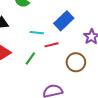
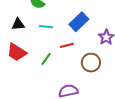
cyan line: (37, 33) -> (46, 27), moved

